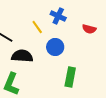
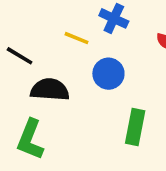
yellow line: (37, 27) -> (76, 38), turned -32

